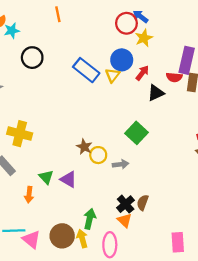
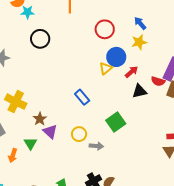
red circle: (126, 23) -> (105, 29), moved
blue rectangle: (86, 70) -> (82, 97), moved, size x0.7
brown star: (84, 147) -> (40, 119), moved
purple triangle: (68, 179) -> (50, 132), moved

